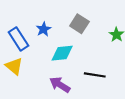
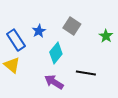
cyan diamond: (62, 53) -> (56, 53), turned -45

